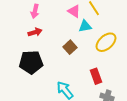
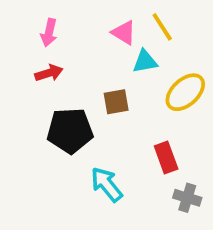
brown square: (70, 47) -> (116, 102), turned 32
black pentagon: (31, 62) -> (70, 131), moved

